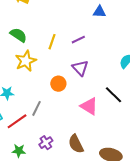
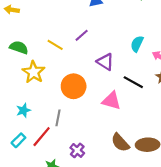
yellow line: (52, 42) -> (55, 45), turned -63
purple triangle: (80, 68) -> (105, 62), moved
orange circle: (58, 84) -> (74, 86), size x1.5
brown semicircle: (76, 144) -> (120, 143), moved

